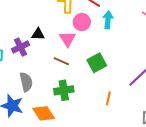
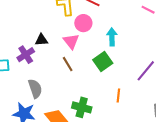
cyan arrow: (108, 20) -> (112, 37), moved
brown line: (61, 61) -> (68, 64), turned 42
green cross: (64, 90) -> (82, 107), moved, turned 30

